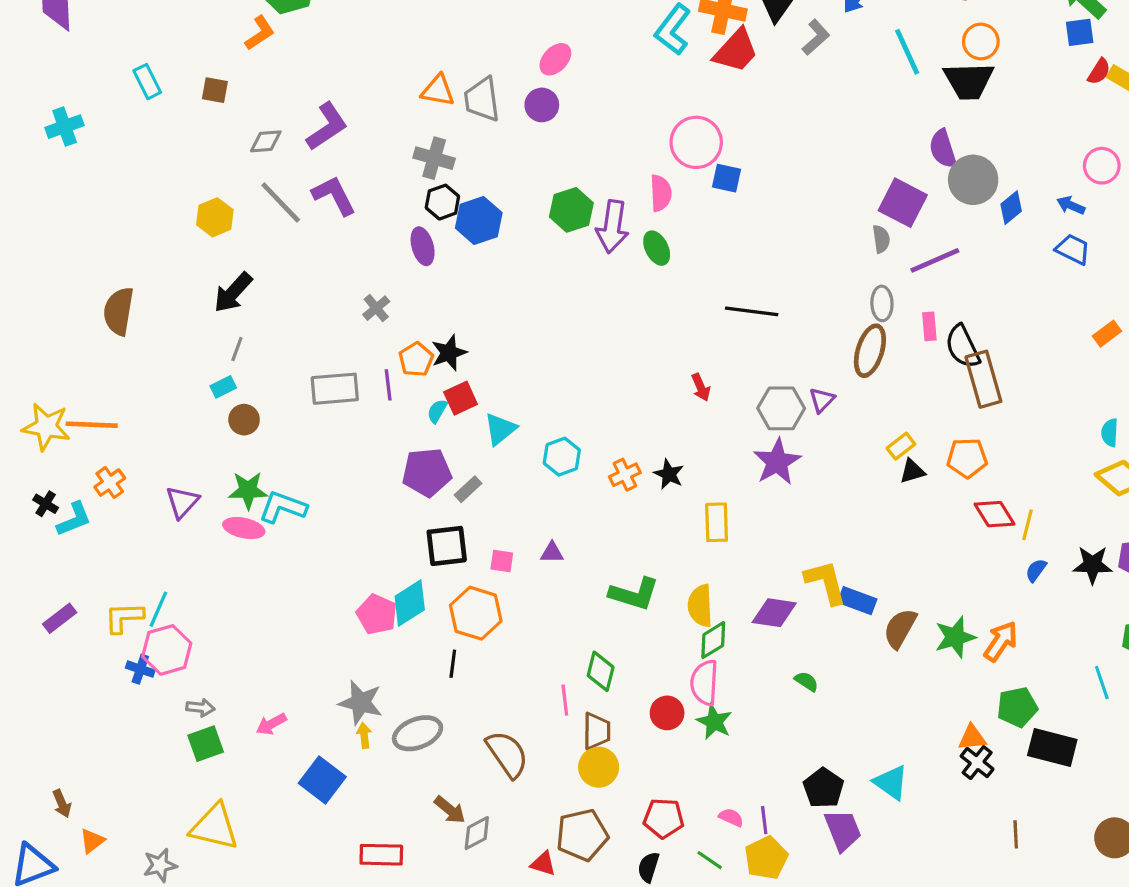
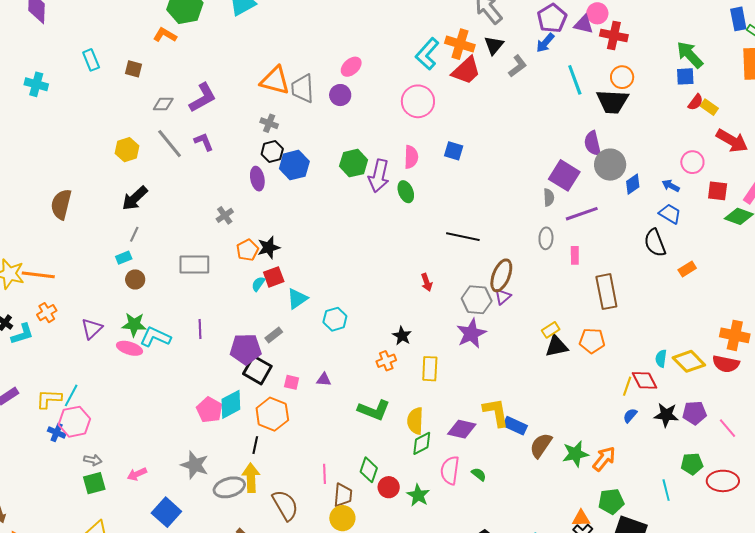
orange L-shape: (260, 33) -> (165, 35), turned -120
orange triangle: (438, 91) -> (275, 81), size x1.4
cyan cross: (65, 127) -> (36, 84), turned 30
pink circle: (696, 142) -> (418, 101), moved
gray cross: (434, 158) -> (269, 123), size x0.7
purple L-shape: (334, 195) -> (204, 142), size x0.7
black semicircle: (963, 346) -> (655, 243), moved
brown ellipse: (870, 351) -> (501, 275), moved
purple line: (388, 385) -> (200, 329), moved
cyan semicircle: (1110, 433) -> (661, 358), moved
black triangle: (912, 471) -> (557, 346), size x1.4
purple pentagon: (427, 472) -> (246, 349), moved
orange cross: (625, 475) -> (386, 361), moved
red diamond: (994, 514) -> (645, 380), moved
black square: (447, 546) -> (257, 370), turned 32
green diamond: (601, 671) -> (369, 470), moved
pink semicircle: (704, 683) -> (450, 470), moved
yellow arrow: (364, 735) -> (251, 478), moved, size x1.8

